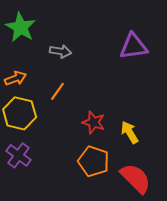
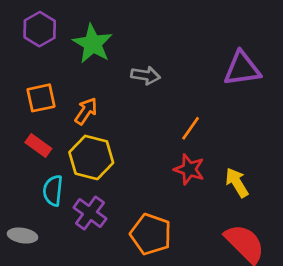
orange arrow: (16, 78) -> (86, 111), turned -35
orange line: (58, 91) -> (191, 128), moved
orange pentagon: (94, 161) -> (151, 234), moved

